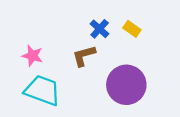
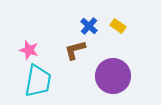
cyan trapezoid: (42, 90) -> (38, 81), turned 80

